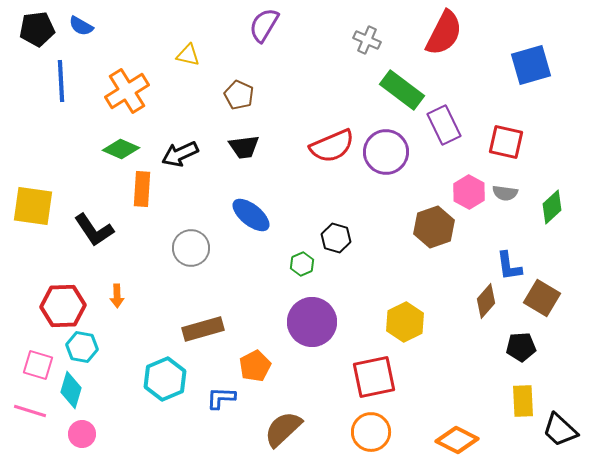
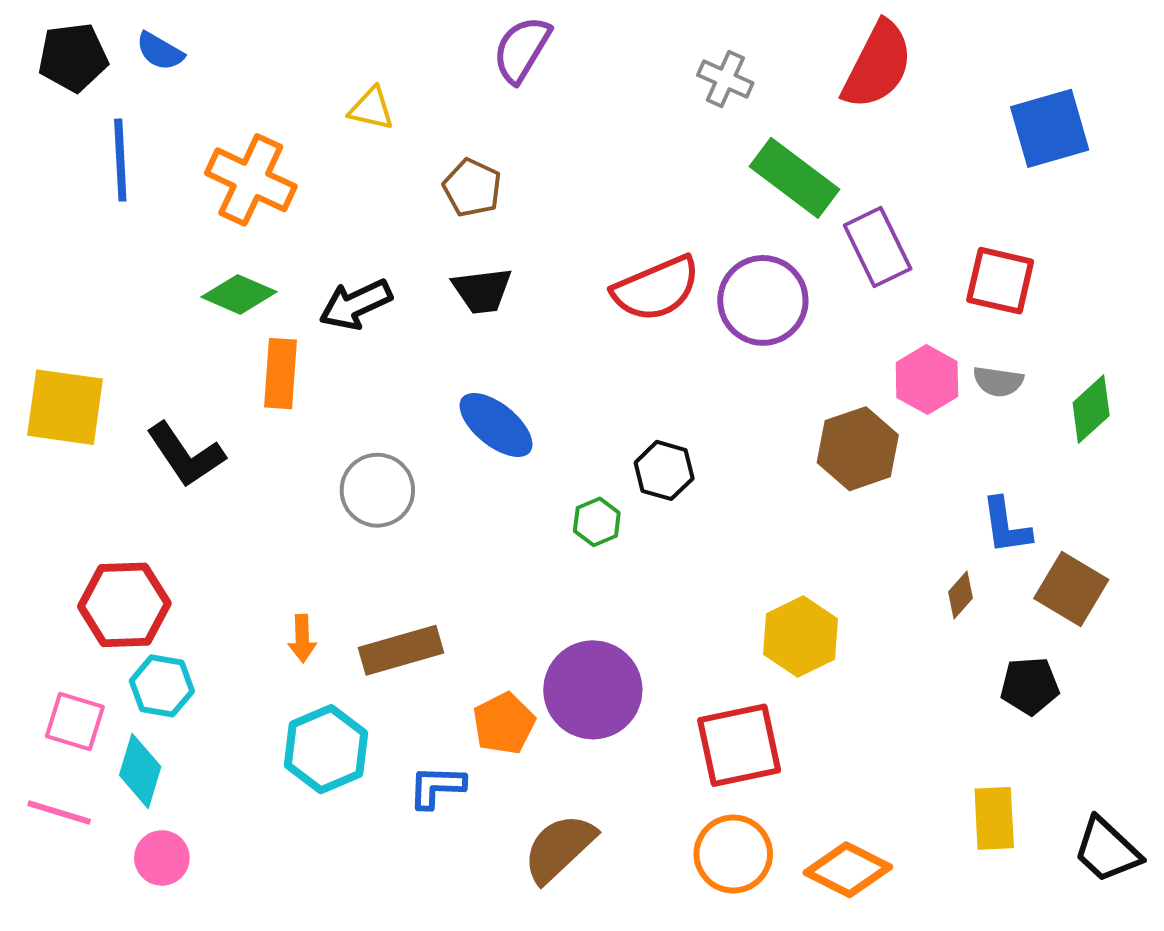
orange cross: (127, 91) -> (251, 180), turned -33
orange arrow: (117, 296) -> (302, 638), moved
brown diamond: (486, 301) -> (961, 595), size x0.7
purple circle: (312, 322) -> (593, 690), moved
yellow rectangle: (523, 401) -> (994, 818), moved
orange diamond: (457, 440) -> (848, 870), moved

